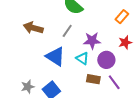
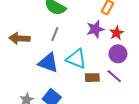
purple star: (92, 41) -> (95, 29), moved
cyan triangle: (82, 58) -> (76, 59), size x1.5
purple circle: (106, 60) -> (118, 54), moved

